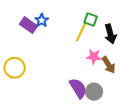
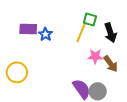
blue star: (42, 20) -> (45, 34), moved
purple rectangle: (29, 25) -> (28, 29), turned -30

